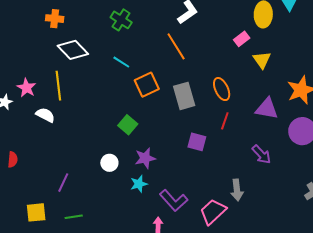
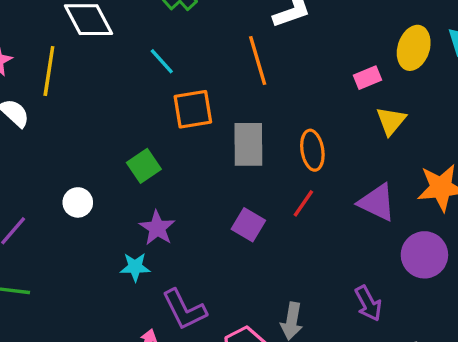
purple arrow: (261, 154) -> (368, 303), moved
purple star: (145, 158) -> (157, 228), turned 30
white circle: (109, 163) -> (78, 202), moved

